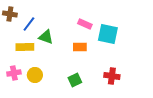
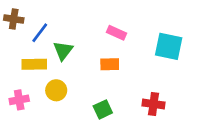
cyan square: (108, 34) -> (169, 46), moved
green triangle: (46, 37) -> (63, 51), turned 49
yellow circle: (35, 75) -> (56, 90), moved

